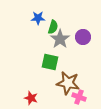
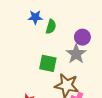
gray star: (60, 39) -> (76, 54), moved

